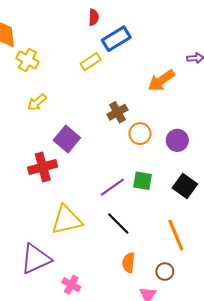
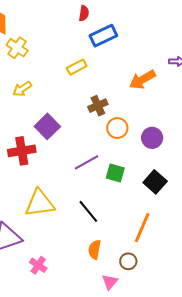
yellow rectangle: (91, 62) -> (77, 67), moved
purple line: (112, 187) -> (87, 162), moved
orange line: (176, 235) -> (142, 228), turned 40

